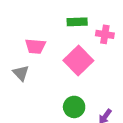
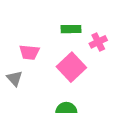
pink cross: (105, 34) -> (98, 42), turned -36

